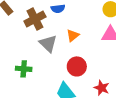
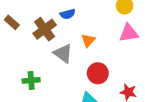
green cross: (24, 69) -> (31, 80), moved

